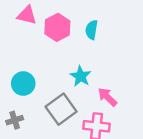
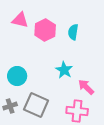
gray square: (61, 109) -> (36, 105), moved, turned -30

